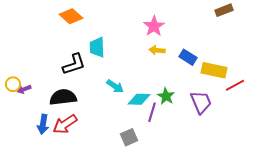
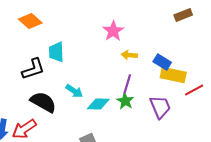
yellow arrow: (157, 50) -> (129, 55), moved
blue rectangle: (188, 57) -> (162, 62), moved
black semicircle: (63, 97) -> (43, 102), moved, turned 36
purple line: (152, 112) -> (127, 84), moved

